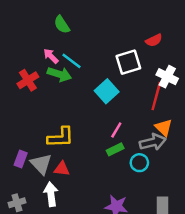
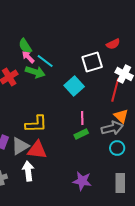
green semicircle: (62, 25) -> (25, 46), moved
pink line: (116, 130) -> (82, 118), turned -32
cyan circle: (139, 163) -> (117, 148), moved
gray triangle: (41, 164) -> (20, 146), turned 42
red triangle: (62, 169) -> (37, 150), size x1.5

